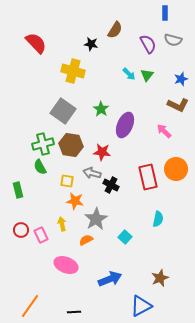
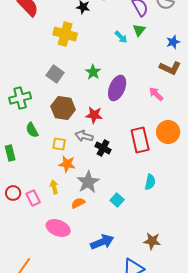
green triangle: (147, 75) -> (139, 30), moved
gray square: (63, 111) -> (55, 74), size x0.7
green cross: (43, 144) -> (20, 98), moved
brown star: (160, 278) -> (152, 241), turned 30

